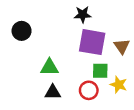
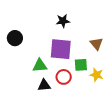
purple square: (92, 42) -> (61, 49), moved
red circle: (89, 90) -> (64, 77), moved

